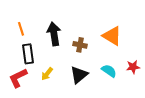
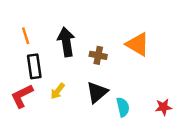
red star: (133, 67) -> (163, 107), moved
cyan semicircle: (109, 71) -> (123, 107), moved, turned 42

